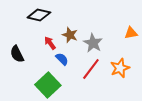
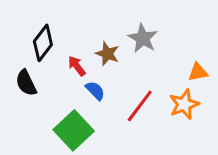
black diamond: (39, 15) -> (43, 43), moved, turned -65
orange triangle: (131, 33) -> (198, 72), moved
gray star: (93, 43) -> (143, 38), moved

